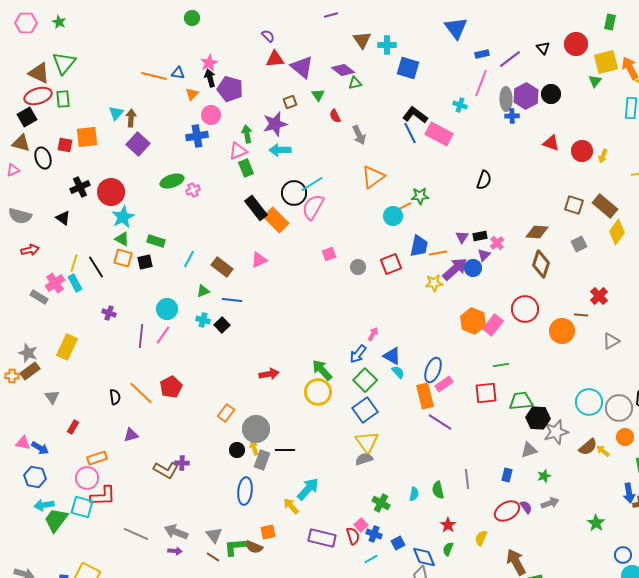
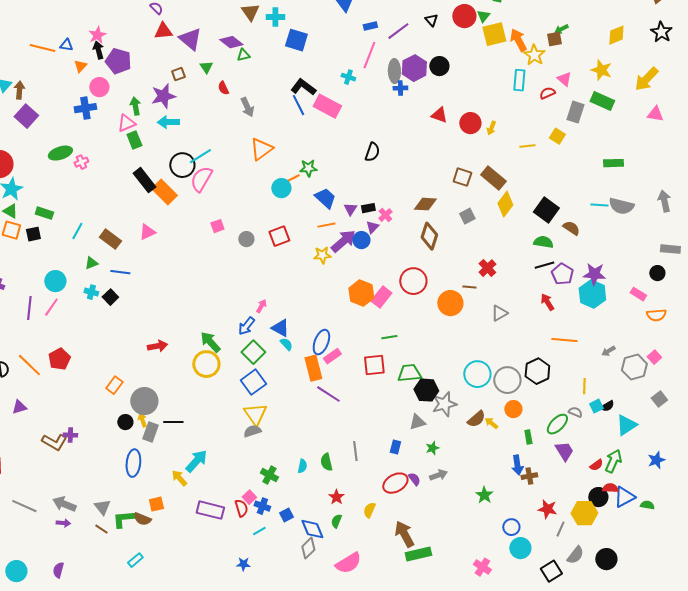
green triangle: (595, 81) -> (483, 16), moved
blue trapezoid: (419, 246) -> (325, 198), moved, turned -60

